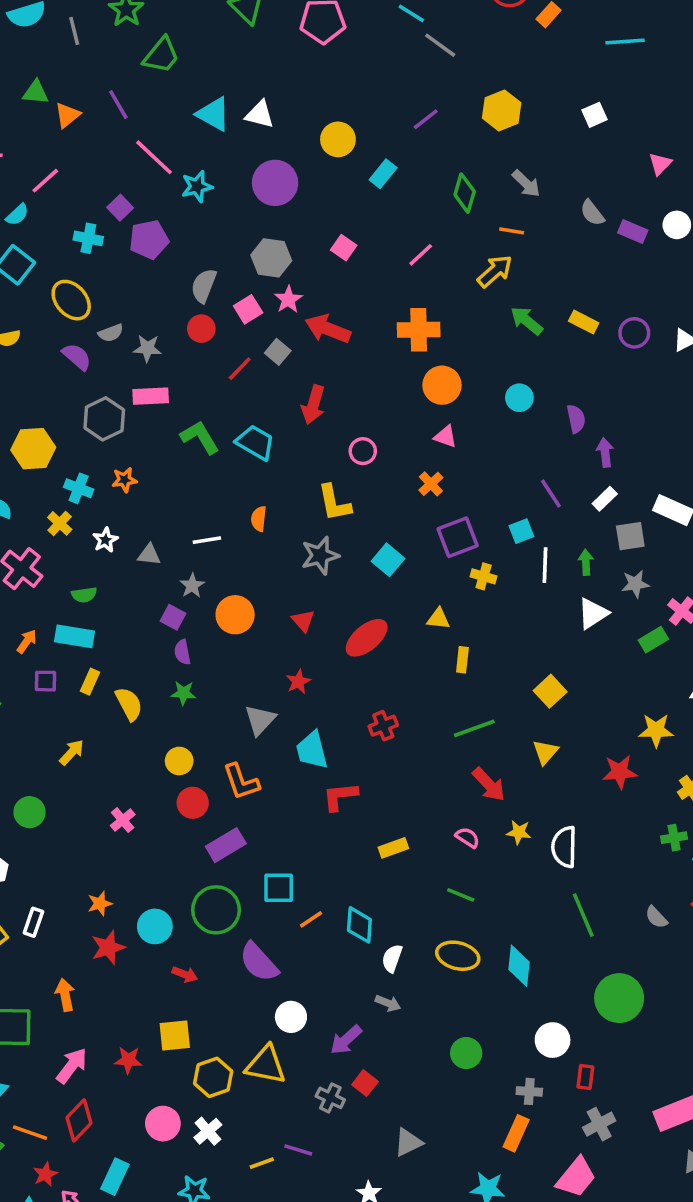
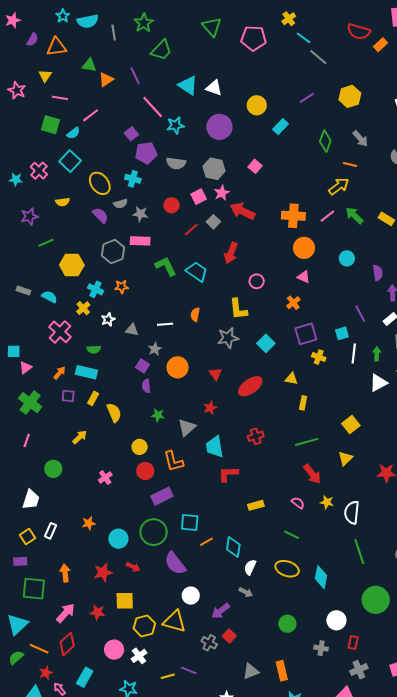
cyan cross: (88, 238) -> (133, 179), moved
pink line: (421, 255) -> (327, 216), moved
gray semicircle: (204, 286) -> (176, 163), moved, turned -108
green star: (183, 693) -> (158, 415), moved
red star: (108, 947) -> (103, 572), moved
orange rectangle: (516, 1133) -> (282, 671), moved, turned -42

